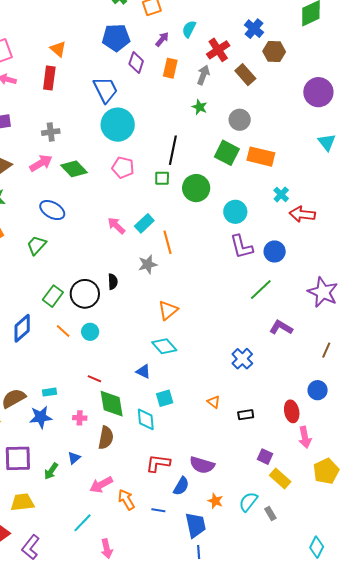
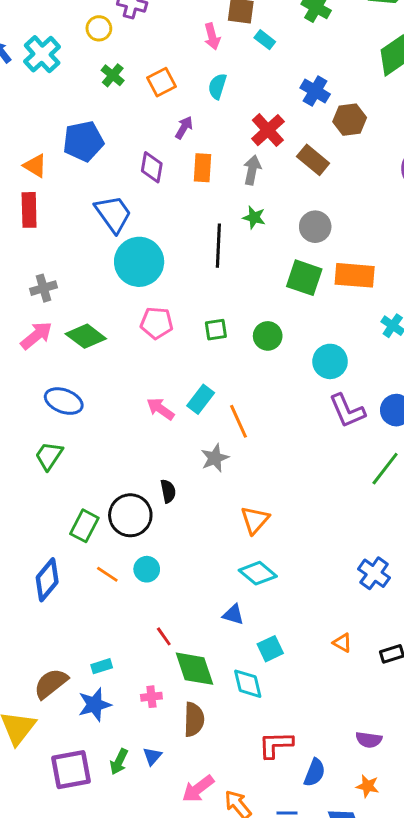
cyan semicircle: (189, 29) -> (217, 86), moved
blue pentagon: (116, 38) -> (83, 141), moved
black line: (173, 150) -> (218, 246), moved
green circle: (196, 188) -> (268, 336), size x0.7
red line: (94, 379) -> (164, 636), turned 40
purple semicircle: (202, 465) -> (369, 740), moved, size x0.7
green arrow: (51, 471) -> (119, 762), moved

